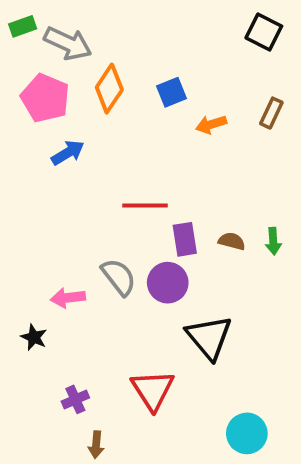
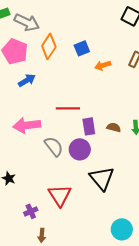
pink arrow: (68, 298) -> (27, 125), moved, size x1.5
red triangle: (153, 390) -> (60, 195), moved

